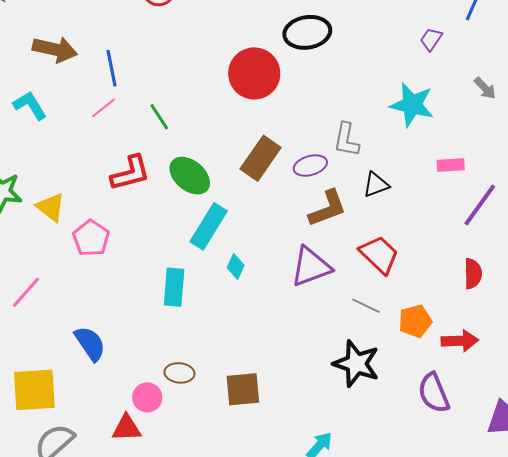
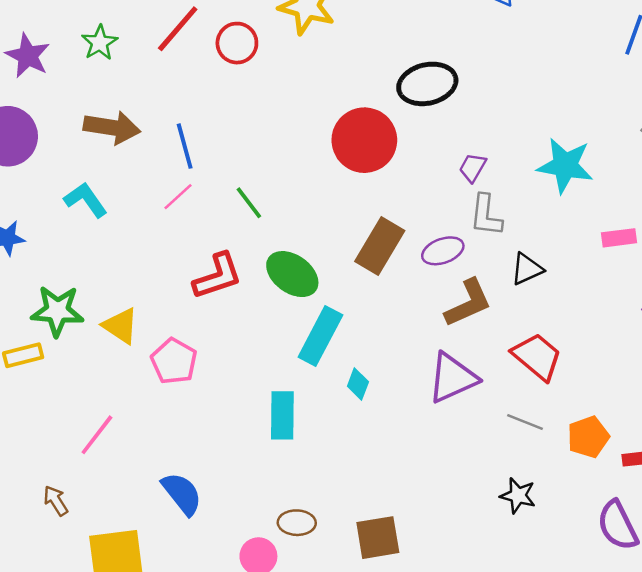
purple trapezoid: (431, 39) -> (473, 168), moved
black star: (356, 364) -> (518, 495), size x0.6

